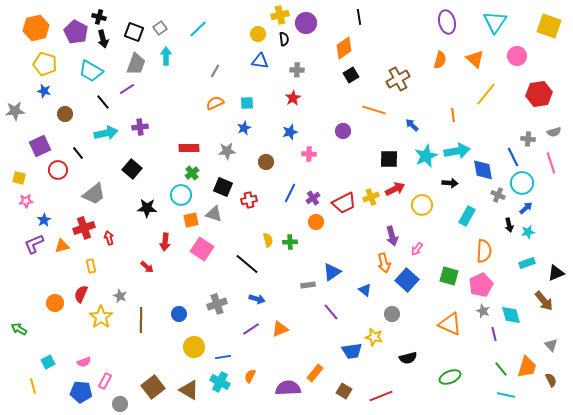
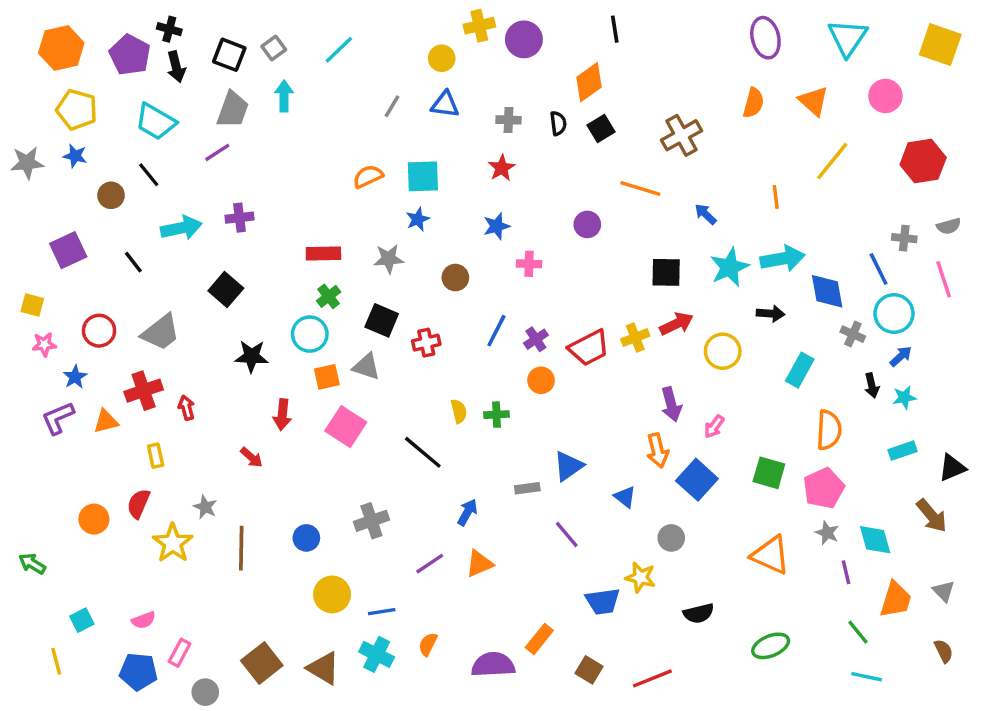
black semicircle: (284, 39) -> (558, 123), moved
gray line: (215, 71) -> (392, 106), moved
black line: (103, 102) -> (149, 175), moved
cyan square: (247, 103) -> (423, 176), size x1.5
gray star: (15, 111) -> (27, 163), moved
red circle: (58, 170) -> (99, 331), moved
blue arrow: (257, 299) -> (467, 512), moved, turned -77
orange trapezoid: (527, 367) -> (896, 600), moved

